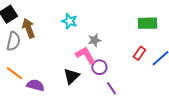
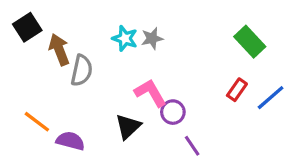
green rectangle: (147, 23) -> (250, 42), turned 48
gray star: (94, 40) -> (152, 38), moved
gray semicircle: (13, 41) -> (82, 70), moved

